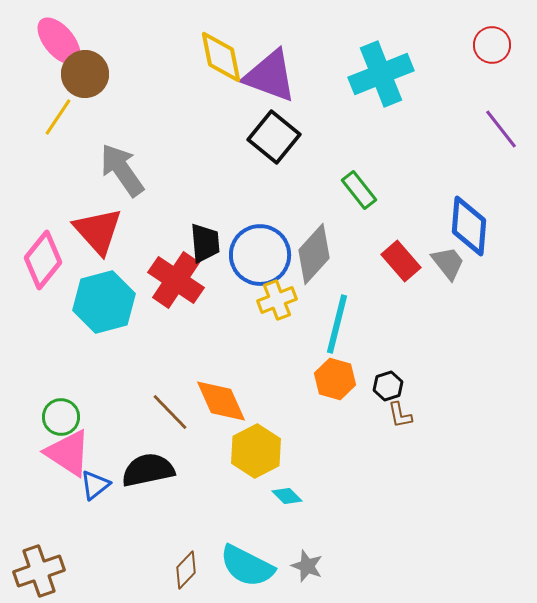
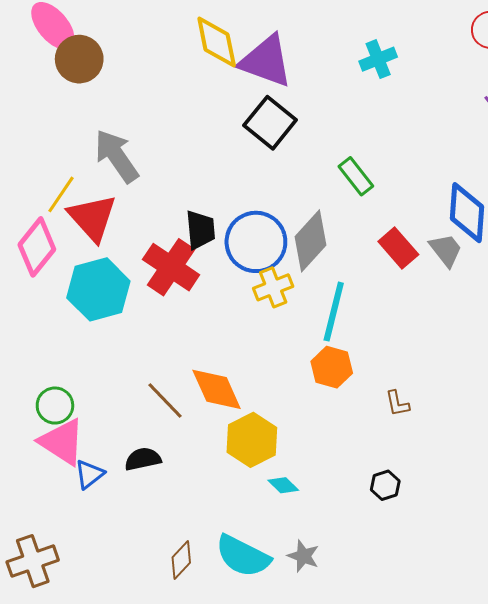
cyan cross: (381, 74) -> (378, 59), size x0.6
yellow line: (58, 117) -> (61, 194), moved
black hexagon: (388, 386) -> (385, 485), moved
black semicircle: (148, 470) -> (143, 459), size x0.7

